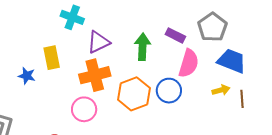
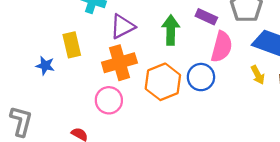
yellow arrow: (221, 90) -> (258, 75), turned 78

